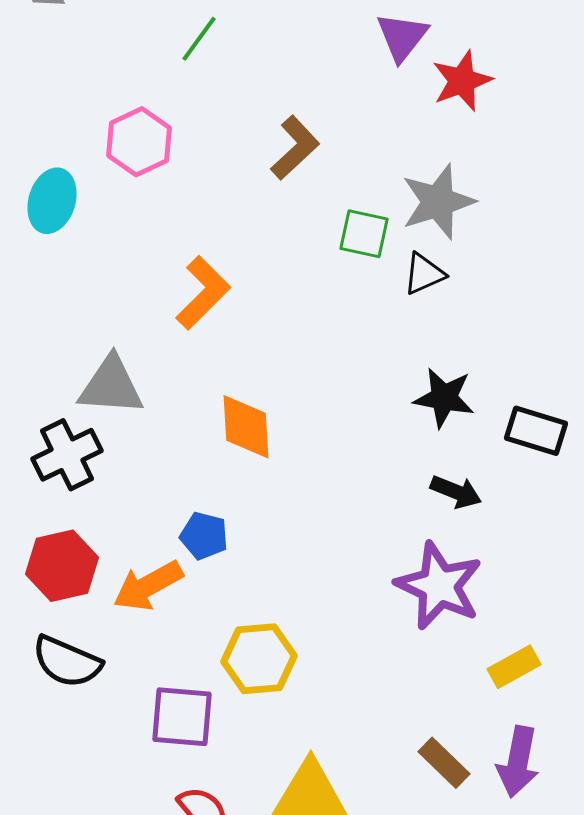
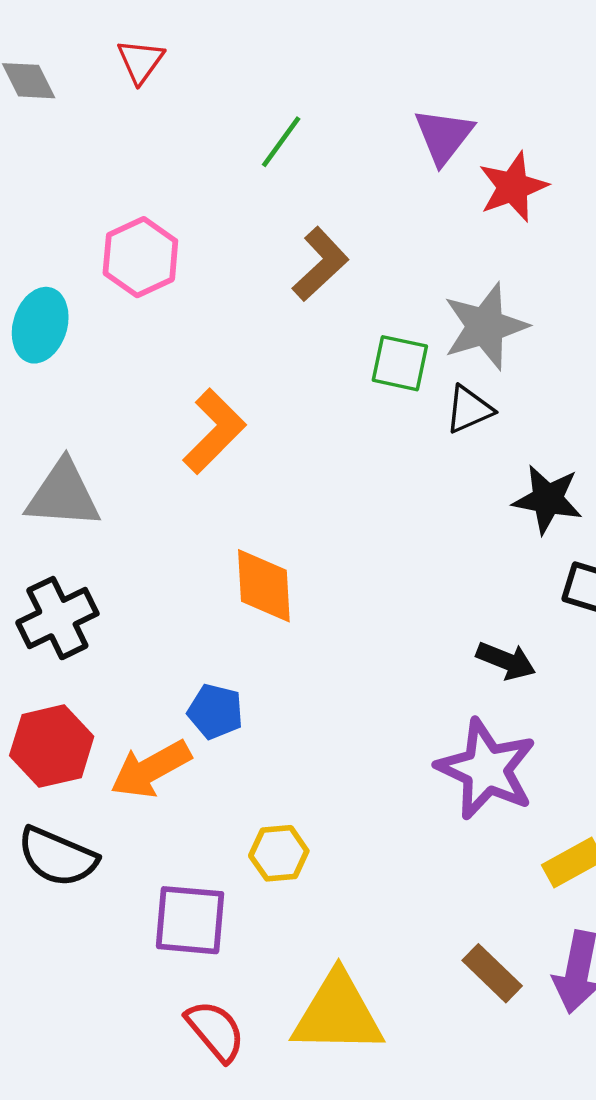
green line: (199, 39) -> (281, 142), moved
gray triangle: (111, 386) -> (63, 495), moved
black star: (444, 398) -> (547, 499), moved
yellow hexagon: (259, 659) -> (279, 853), size x0.7

